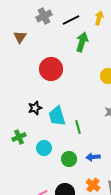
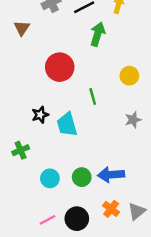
green line: (78, 127) -> (93, 96), moved
cyan circle: (44, 148) -> (50, 178), moved
blue arrow: (93, 157) -> (111, 175), size x1.5

